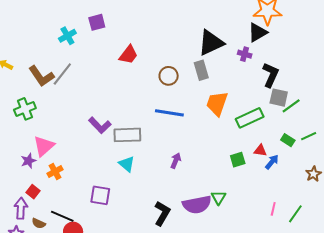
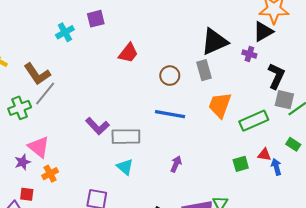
gray line: (62, 74) -> (45, 93), moved
pink triangle: (44, 146) -> (39, 147), turned -40
blue arrow: (272, 162) -> (276, 167), turned -56
red square: (33, 192) -> (27, 194), turned -32

